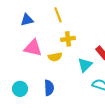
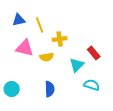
yellow line: (58, 15) -> (40, 25), moved
blue semicircle: (49, 88) -> (50, 89), moved

